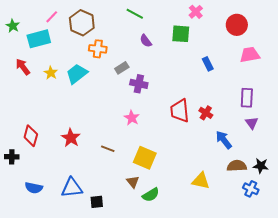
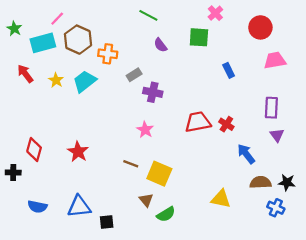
brown hexagon: (82, 23) -> (78, 40), moved
red trapezoid: (180, 111) -> (198, 122), turned 85
brown line: (108, 149) -> (131, 164), moved

